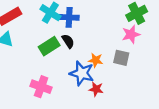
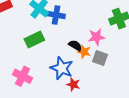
pink star: (131, 34) -> (96, 37), moved
black semicircle: (68, 41) -> (75, 45), moved, turned -32
orange star: (96, 60) -> (84, 52), moved

